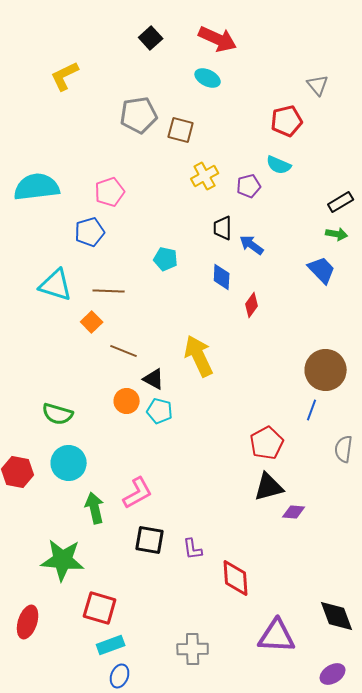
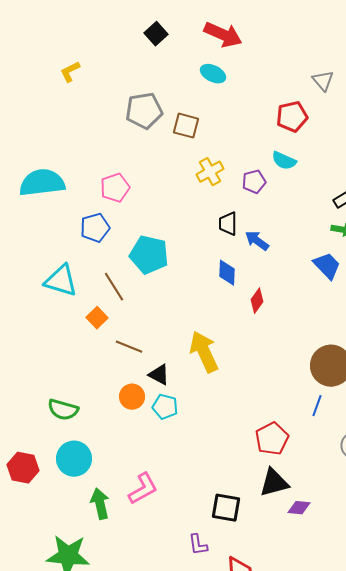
yellow L-shape: (65, 76) -> (70, 72), size x0.7
cyan pentagon: (166, 259) -> (149, 255), moved, size x1.6
brown line: (109, 291) -> (114, 287), turned 56
black square: (150, 540) -> (226, 508), moved

